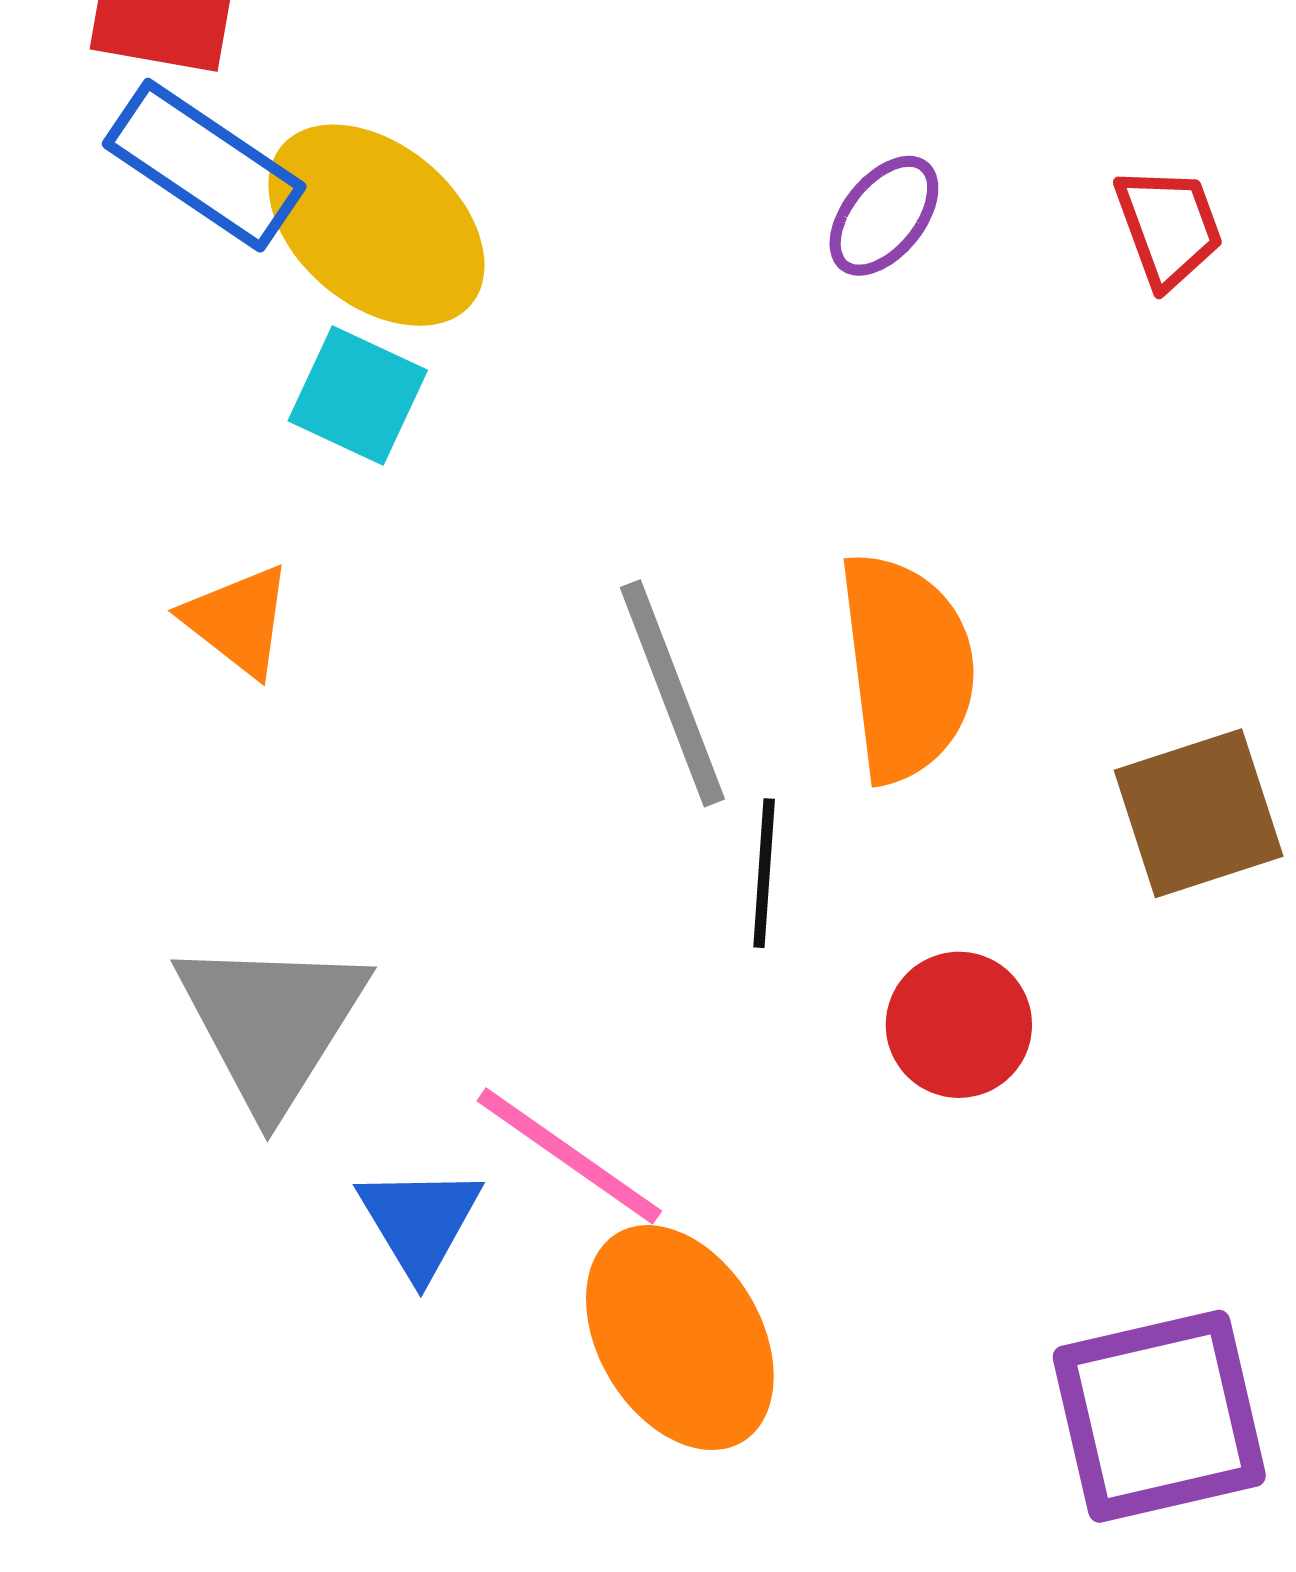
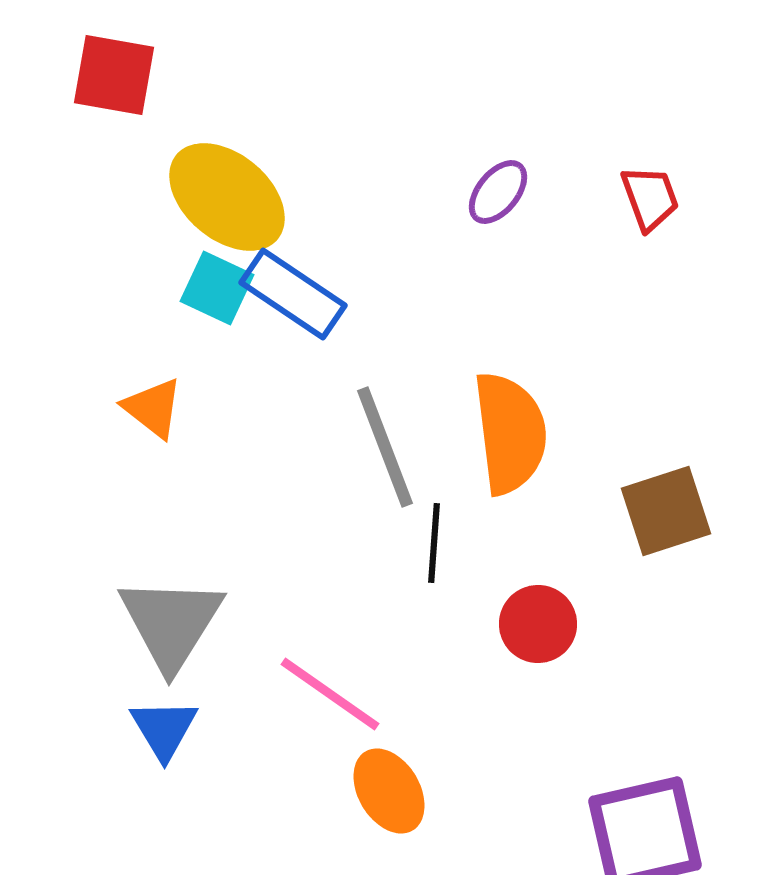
blue rectangle: (204, 165) -> (293, 294), moved
blue triangle: (420, 1221) -> (164, 729), moved
orange ellipse: (680, 1338) -> (389, 791), size x0.7

